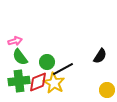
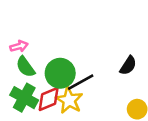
green circle: (47, 62) -> (60, 73), size x1.5
green cross: (19, 81) -> (24, 98), turned 35

